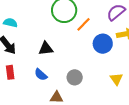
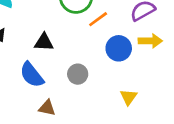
blue semicircle: (41, 75) -> (32, 75), size x1.5
gray circle: (75, 77) -> (78, 74), moved

